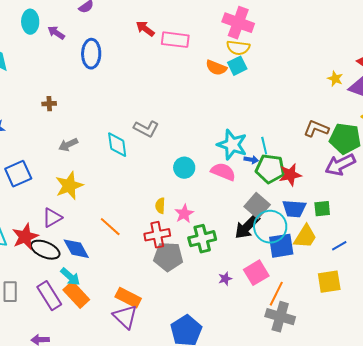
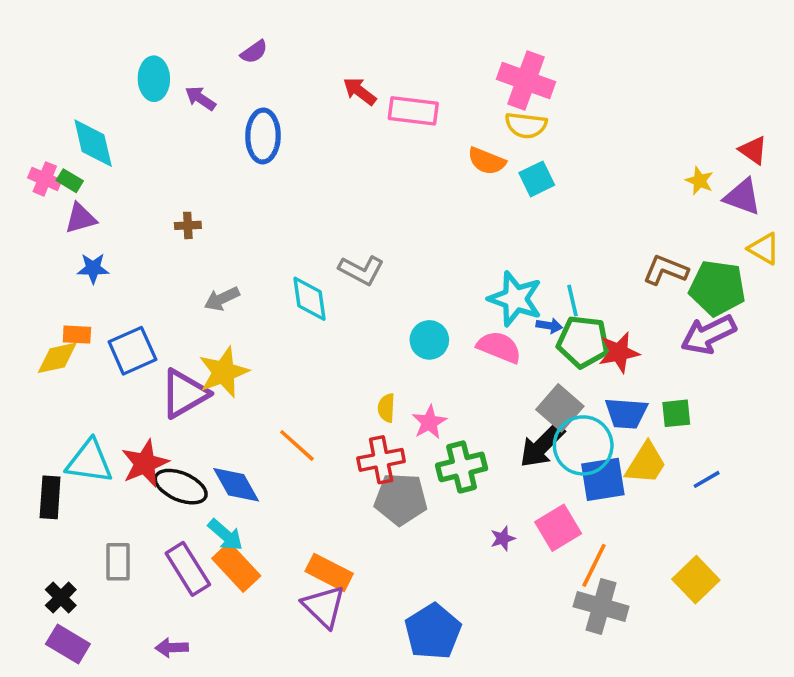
cyan square: (237, 66) -> (537, 179), moved
purple triangle: (52, 218) -> (184, 394), moved, size x1.4
yellow square: (329, 282) -> (696, 580), moved, turned -35

